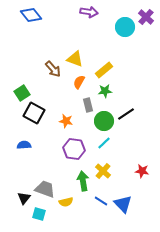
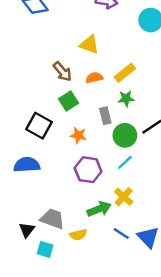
yellow triangle: (75, 59) -> (89, 45), moved
orange semicircle: (79, 82) -> (94, 78), moved, turned 48
green square: (22, 93) -> (68, 101), moved
blue semicircle: (24, 145) -> (27, 165), size x1.5
green arrow: (83, 181) -> (99, 209), turned 78

